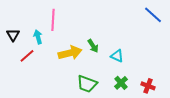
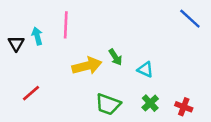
cyan arrow: (38, 37) -> (37, 36), moved
red line: (27, 56) -> (31, 93), moved

